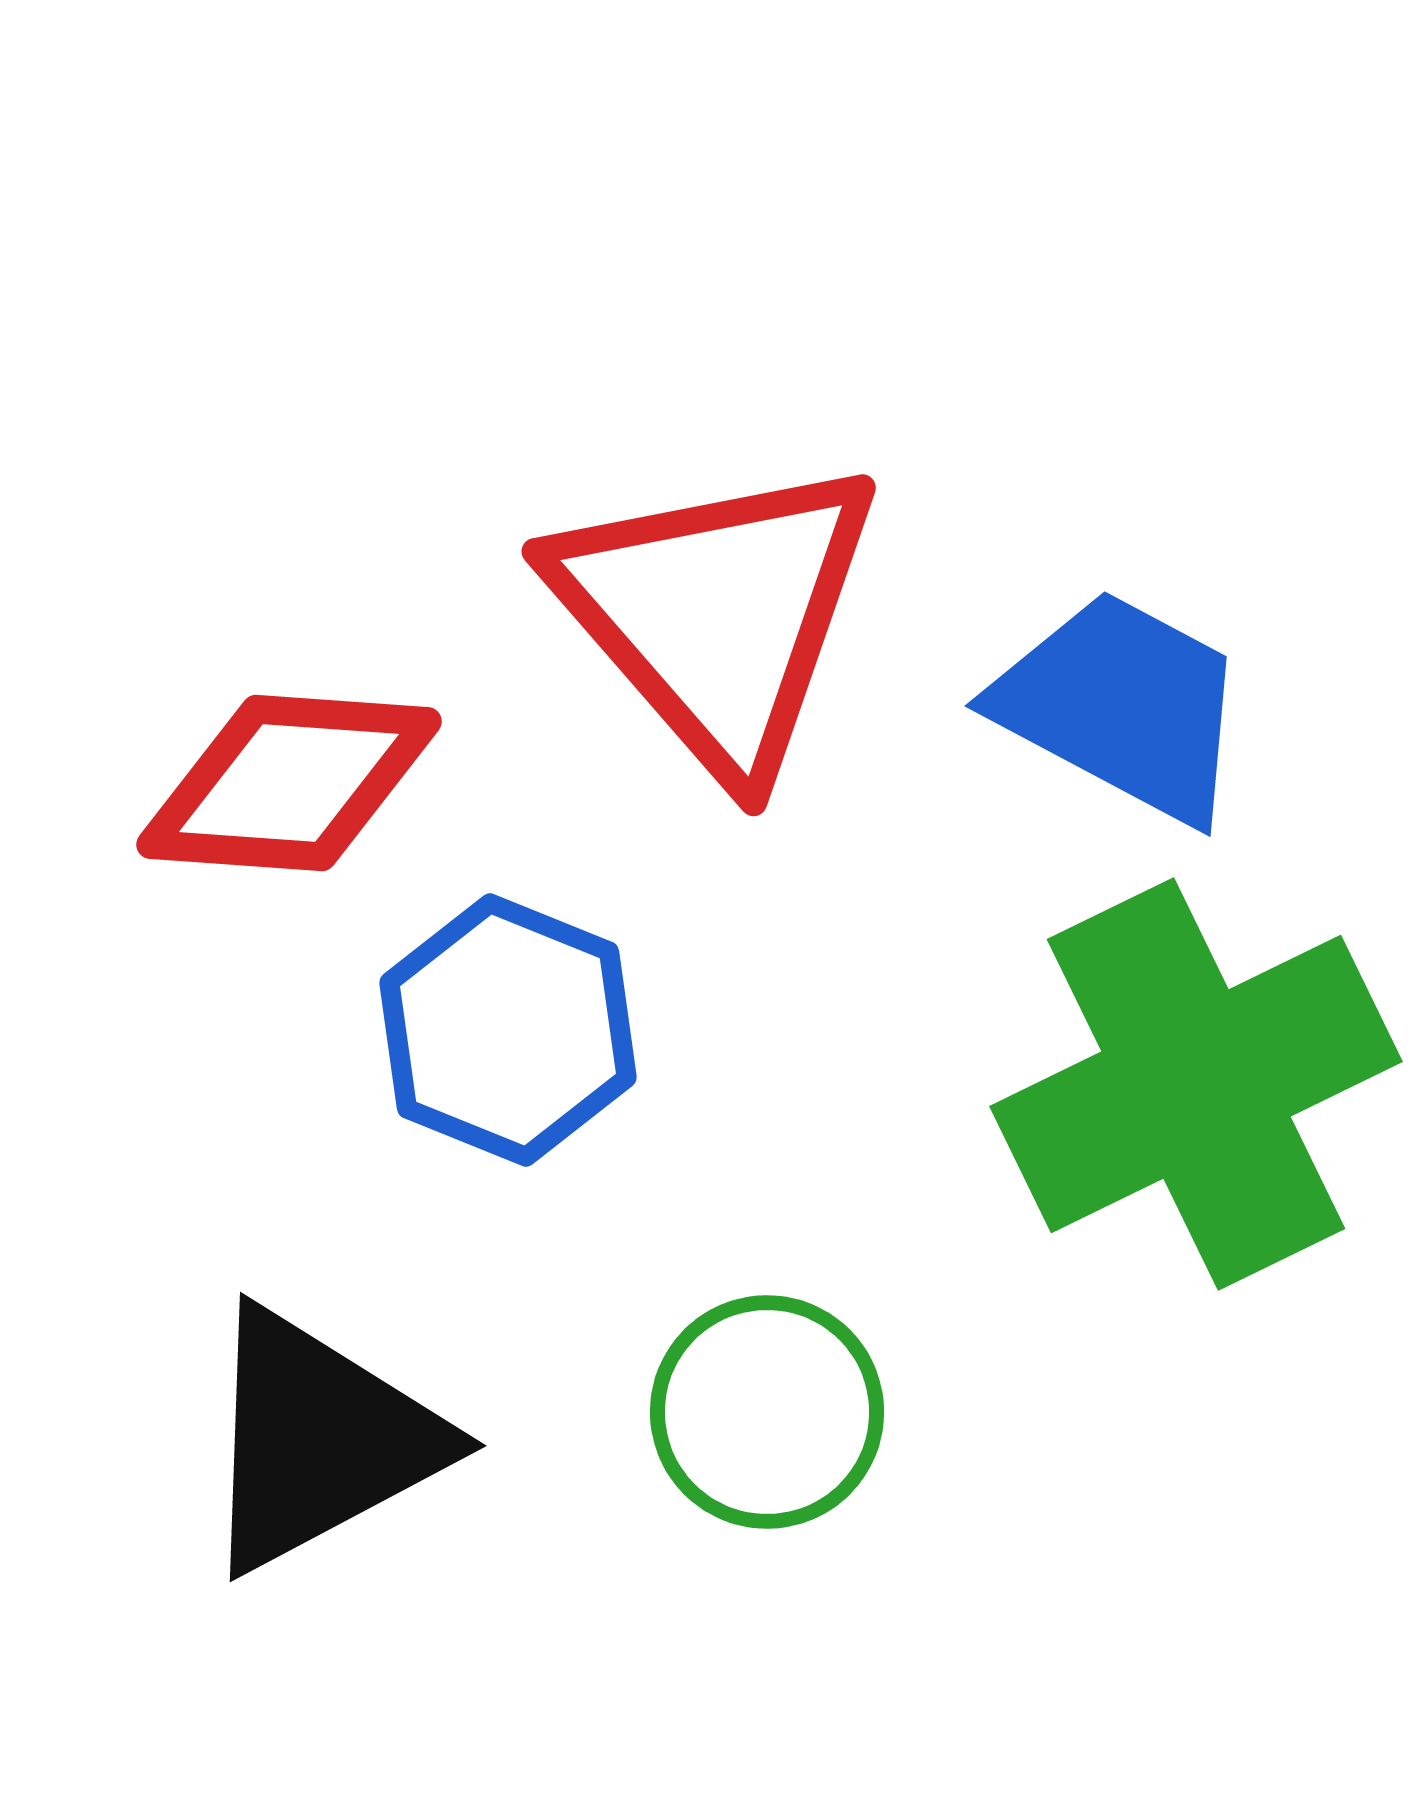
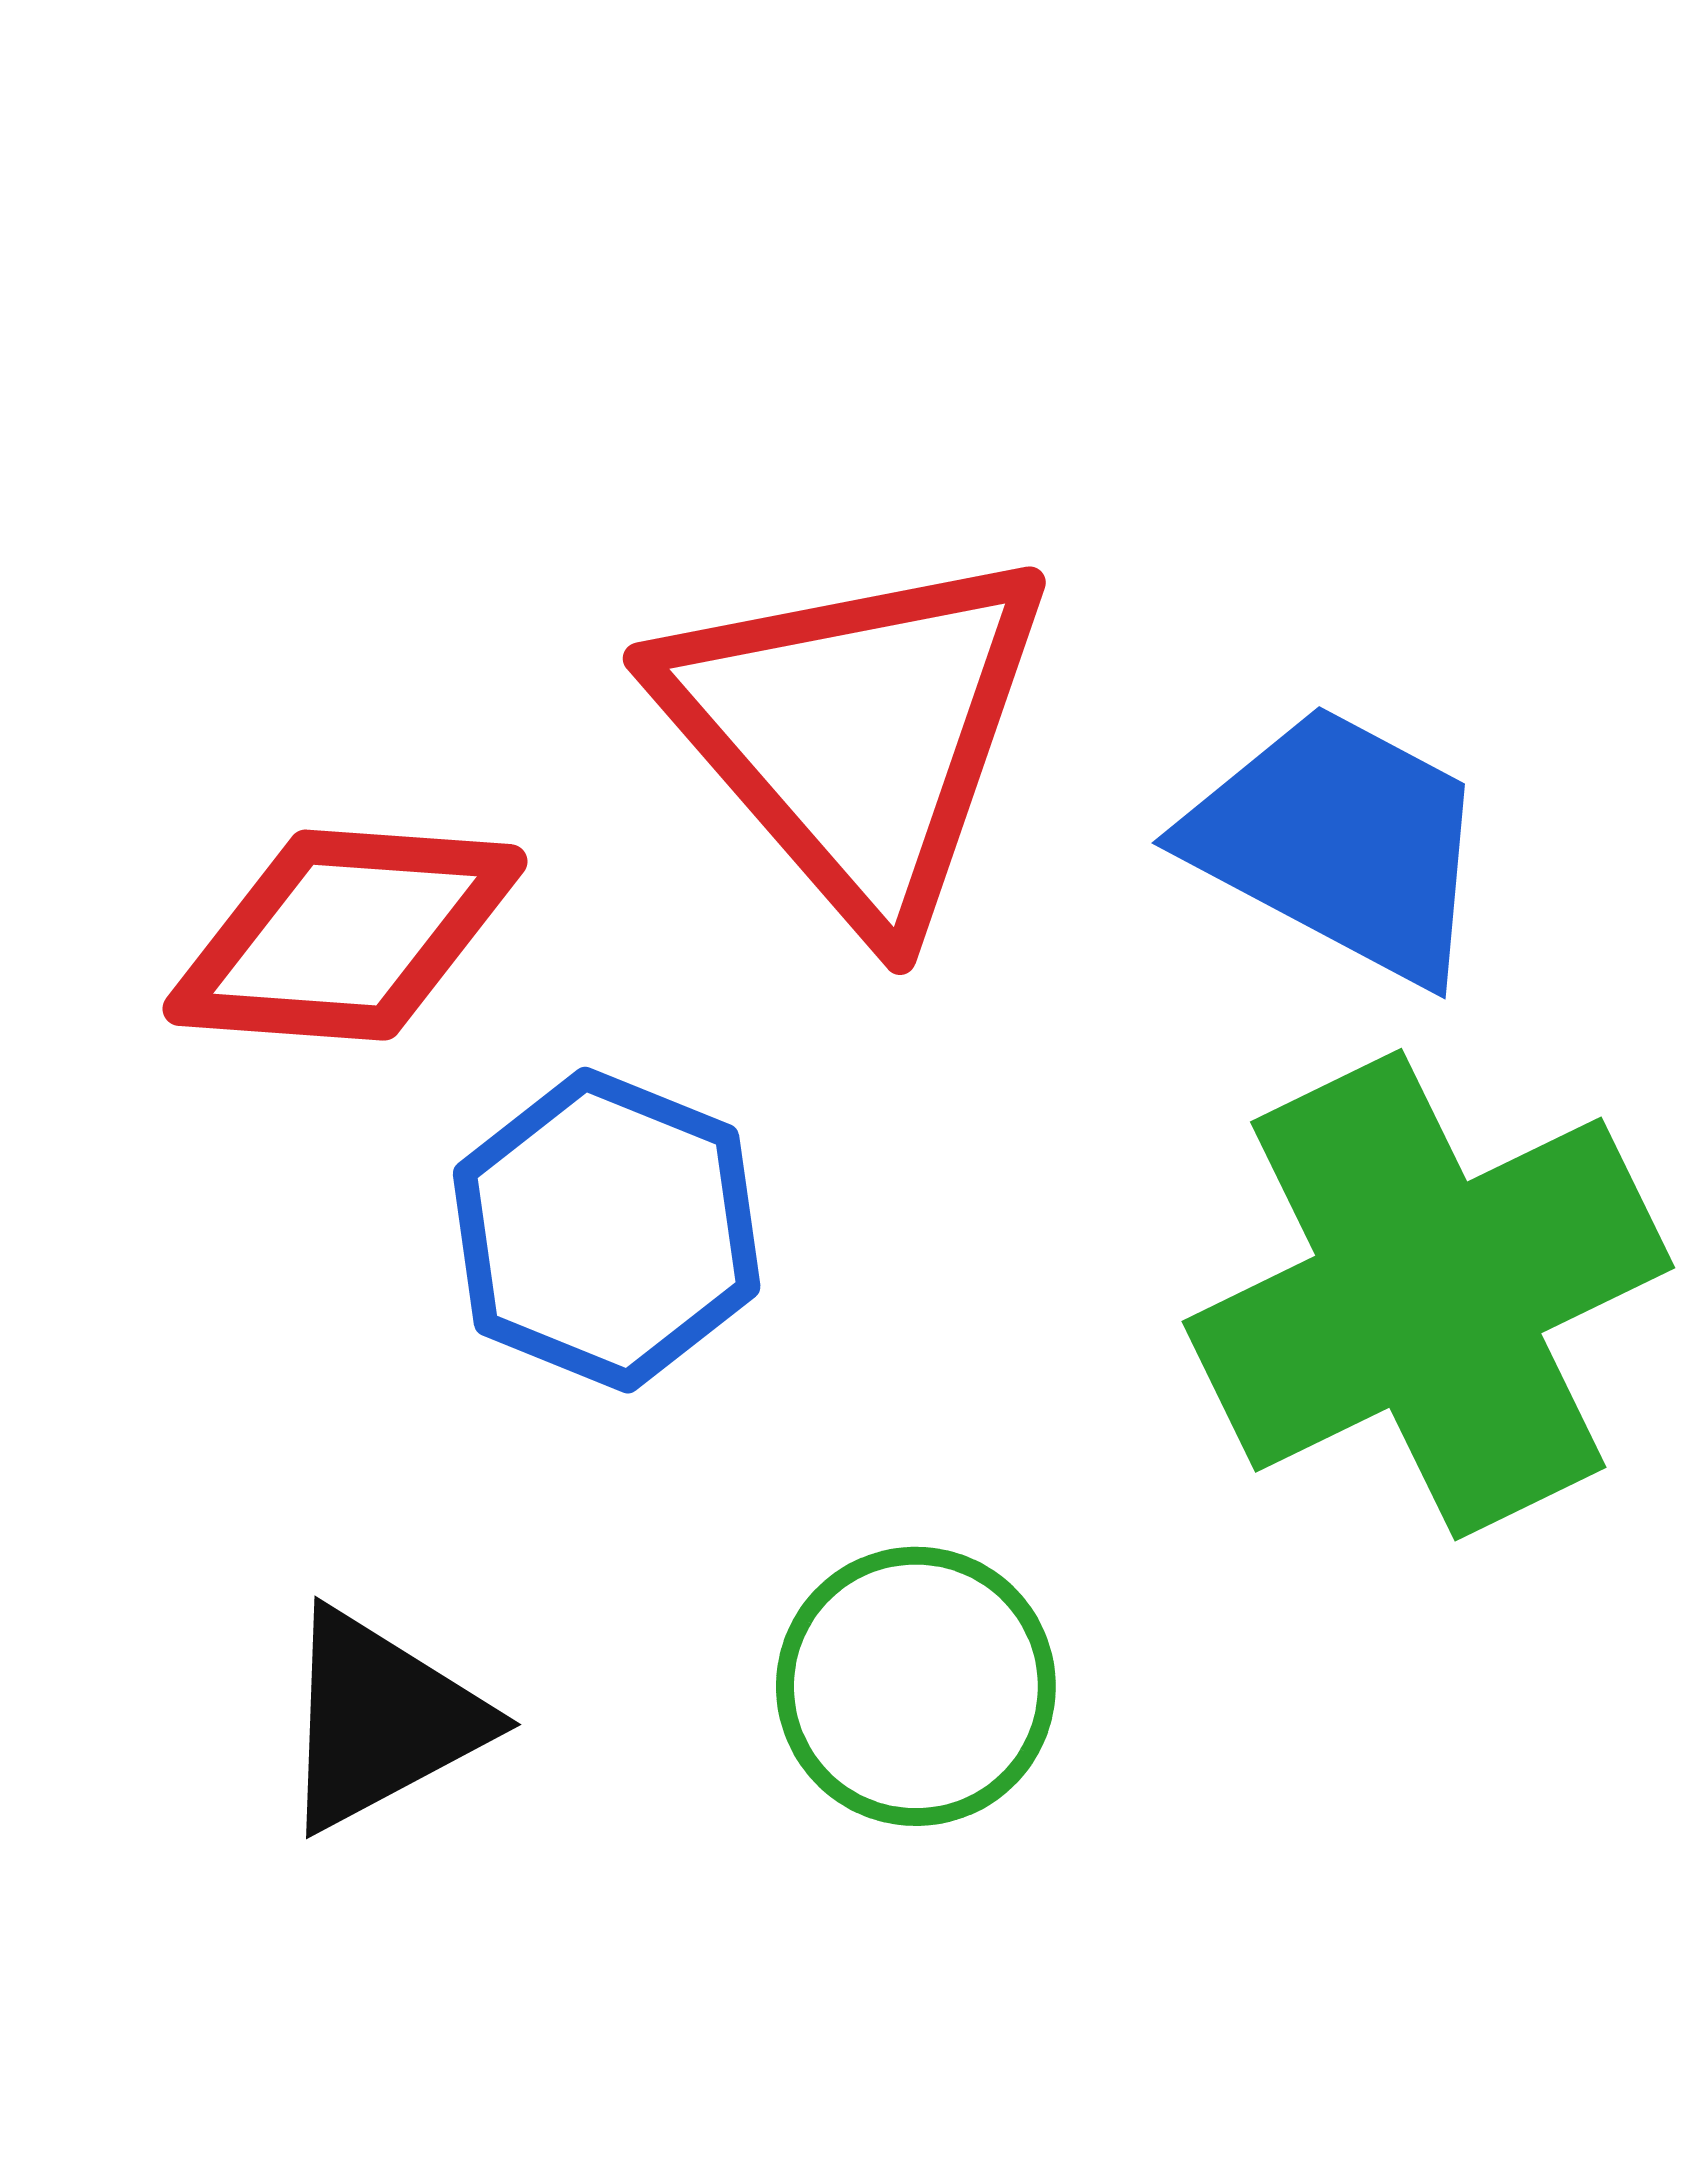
black triangle: (319, 1440) -> (381, 1720), size x0.7

